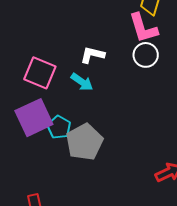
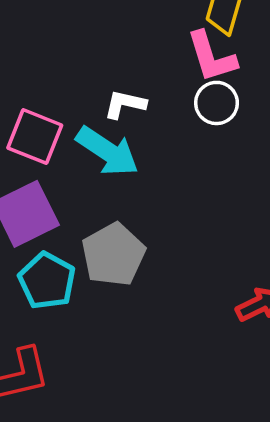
cyan arrow: (82, 82) -> (107, 151), size x1.6
cyan pentagon: (59, 127) -> (47, 281), moved, size x1.4

